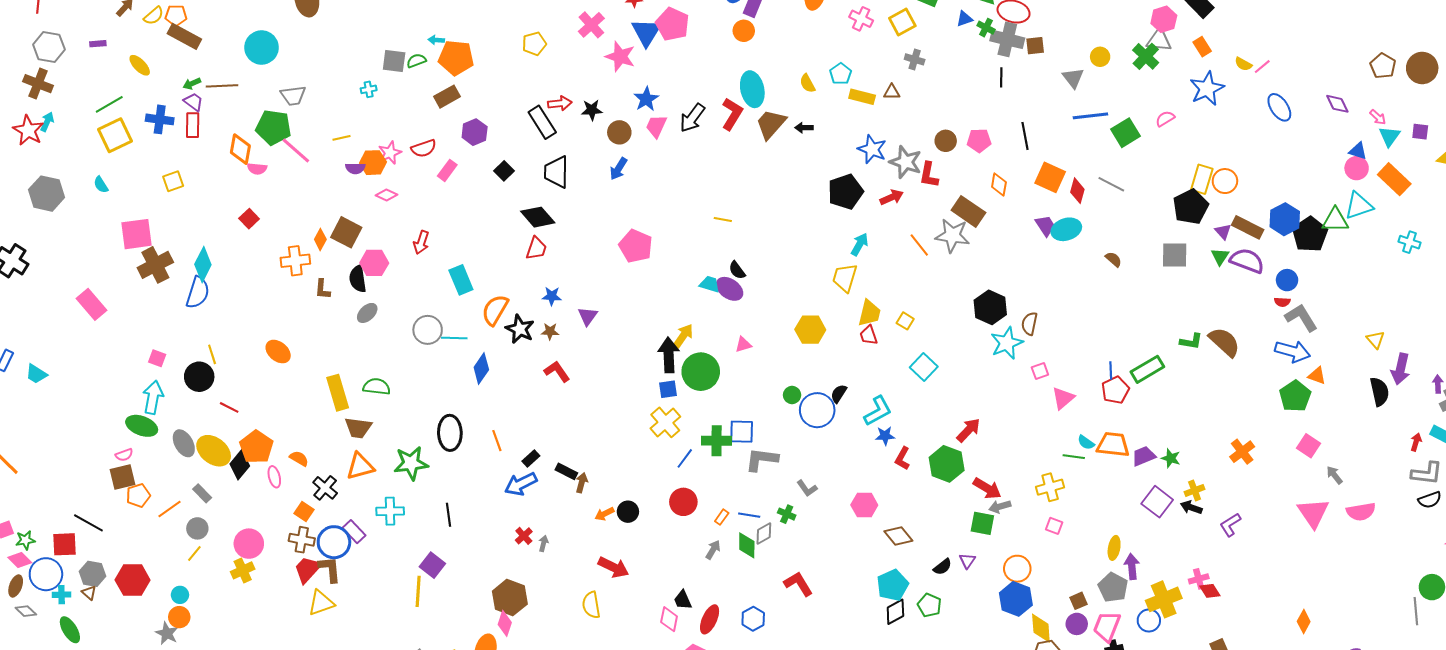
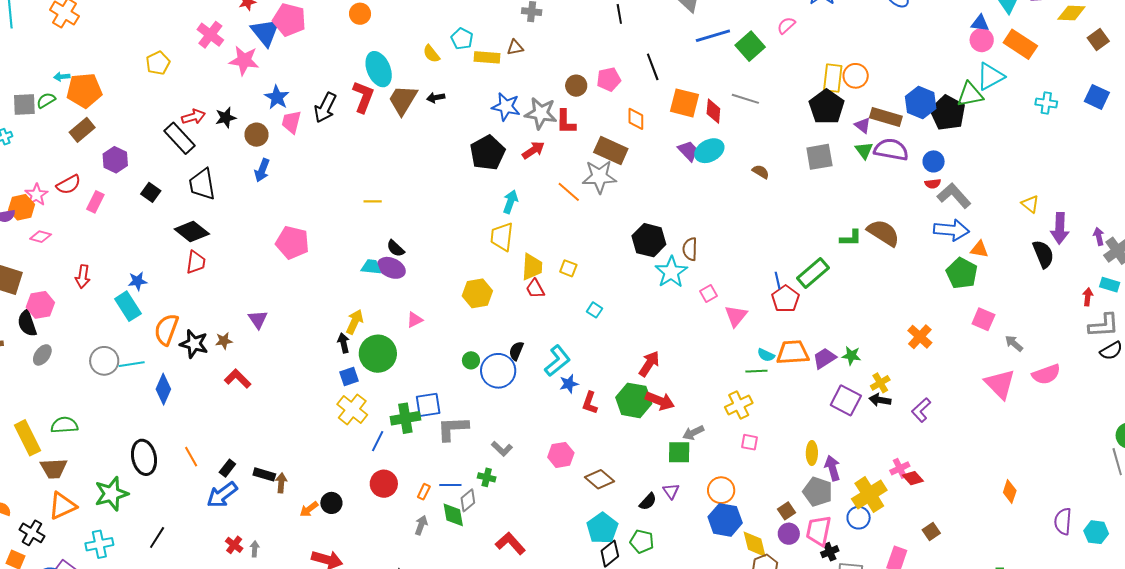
blue star: (552, 296) -> (137, 281), moved
black arrow: (669, 355) -> (344, 343), size x0.6
cyan square: (924, 367) -> (595, 310), size x0.6
red arrow: (987, 488) -> (660, 401), moved
black line: (448, 515) -> (157, 537), turned 50

